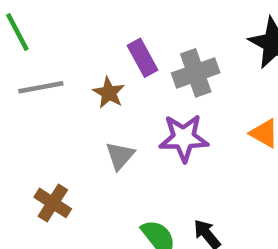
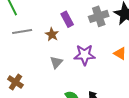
gray cross: (196, 73) -> (99, 16), moved
brown cross: (53, 203) -> (15, 82), moved

